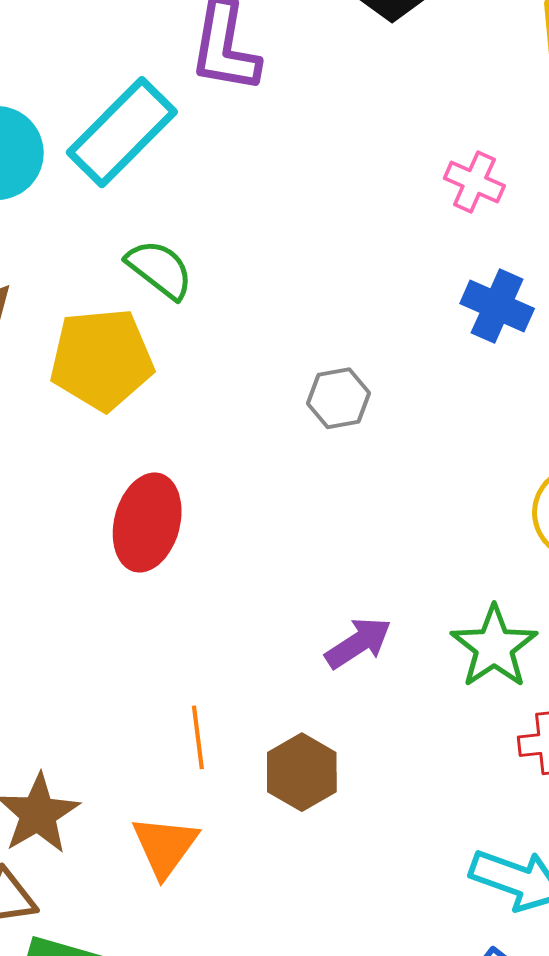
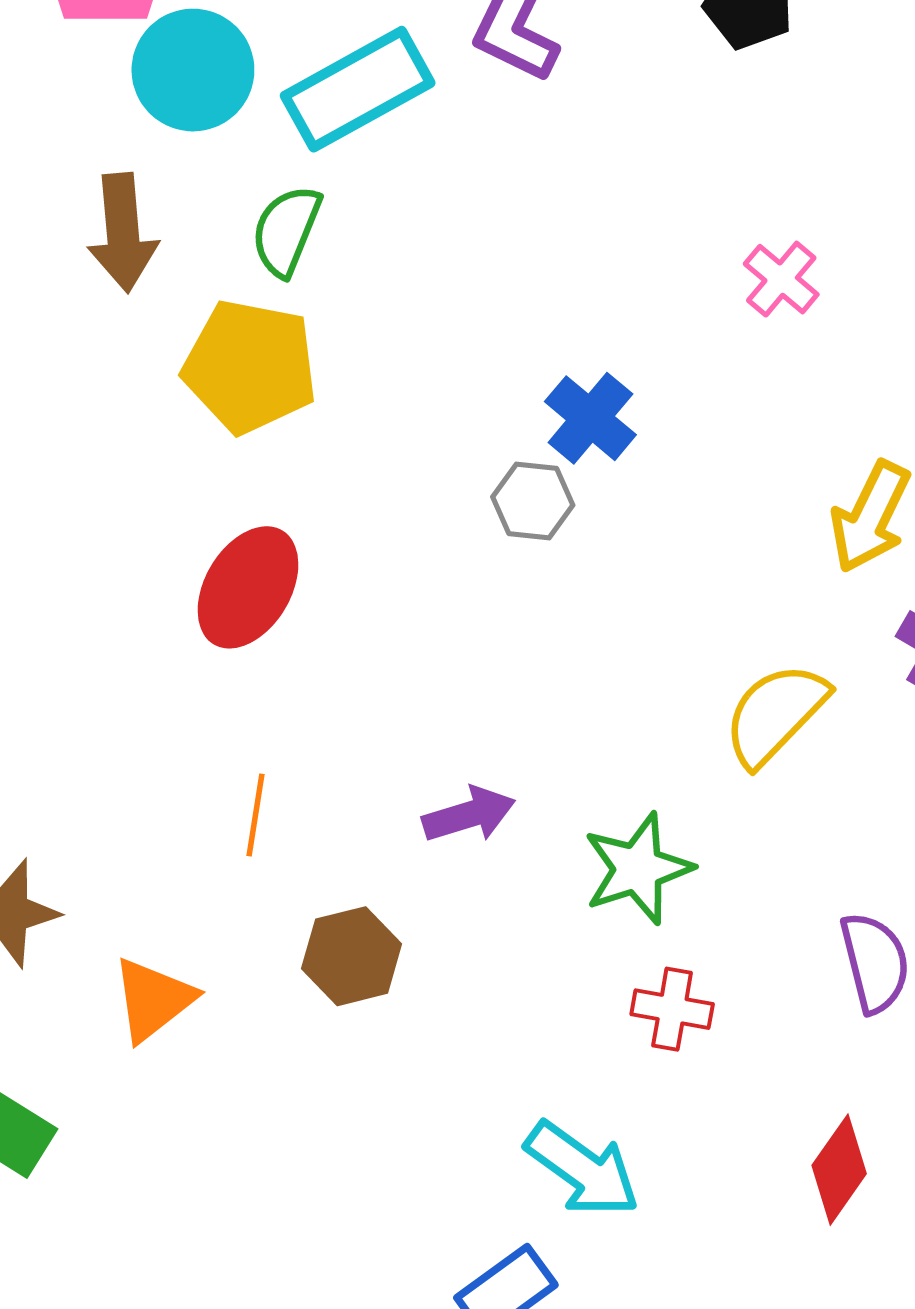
green semicircle: (160, 269) -> (286, 231), moved, turned -122
blue cross: (497, 306) -> (590, 418), moved
orange line: (198, 737) -> (256, 815), moved

